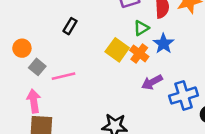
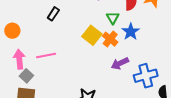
green triangle: (141, 28) -> (113, 18), turned -32
gray square: (37, 67) -> (26, 76), moved
pink arrow: (34, 101) -> (19, 59), moved

